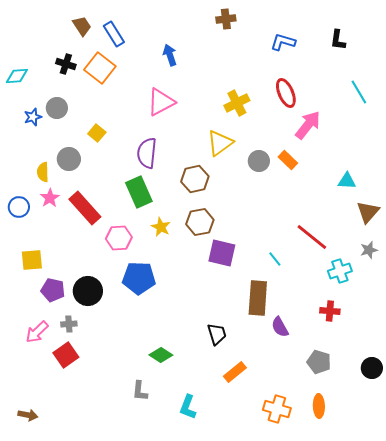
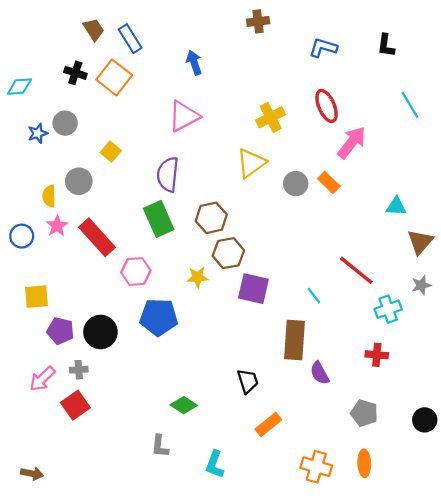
brown hexagon: (195, 179) -> (211, 218), moved
yellow star: (161, 227) -> (198, 277), moved, turned -30

